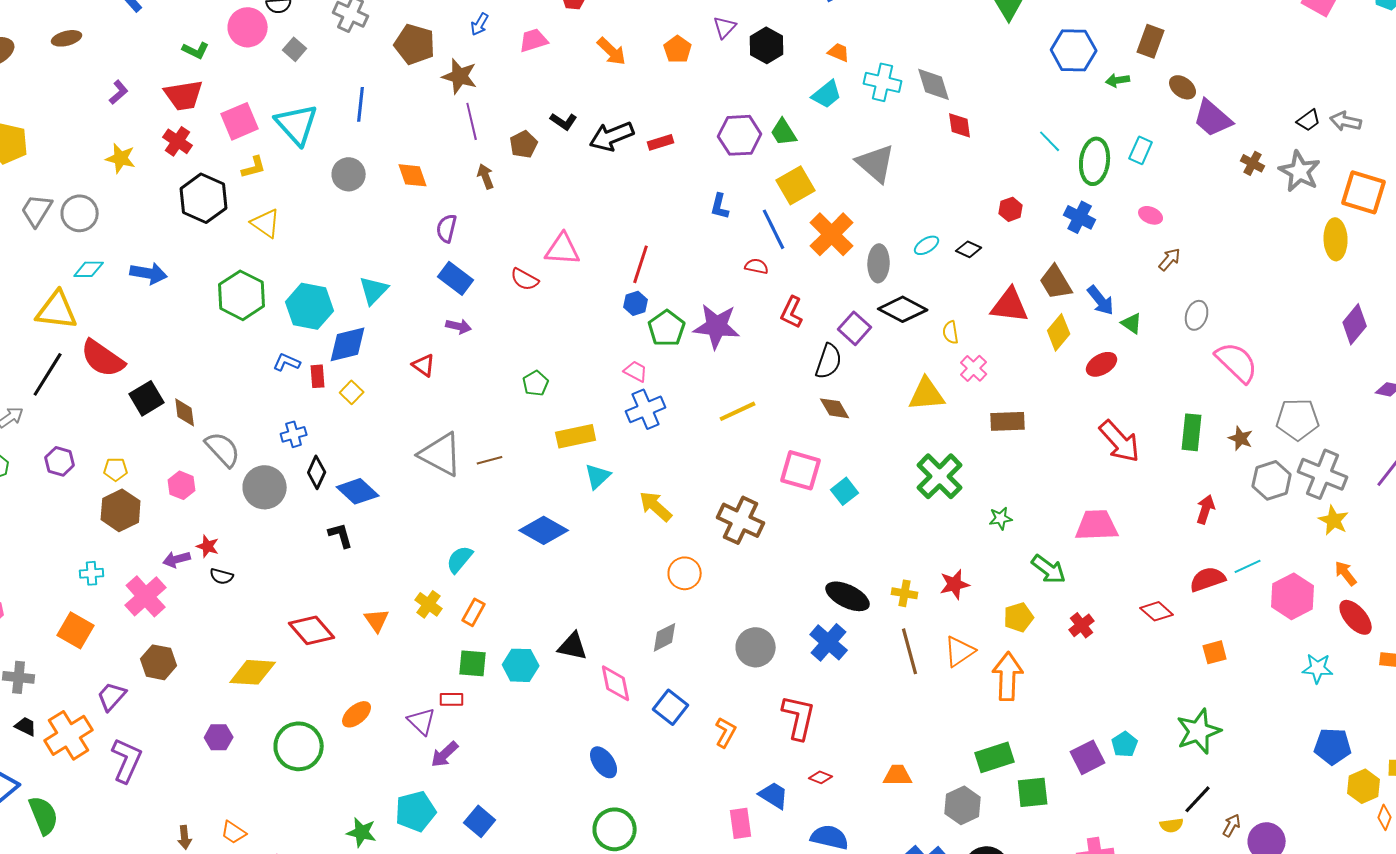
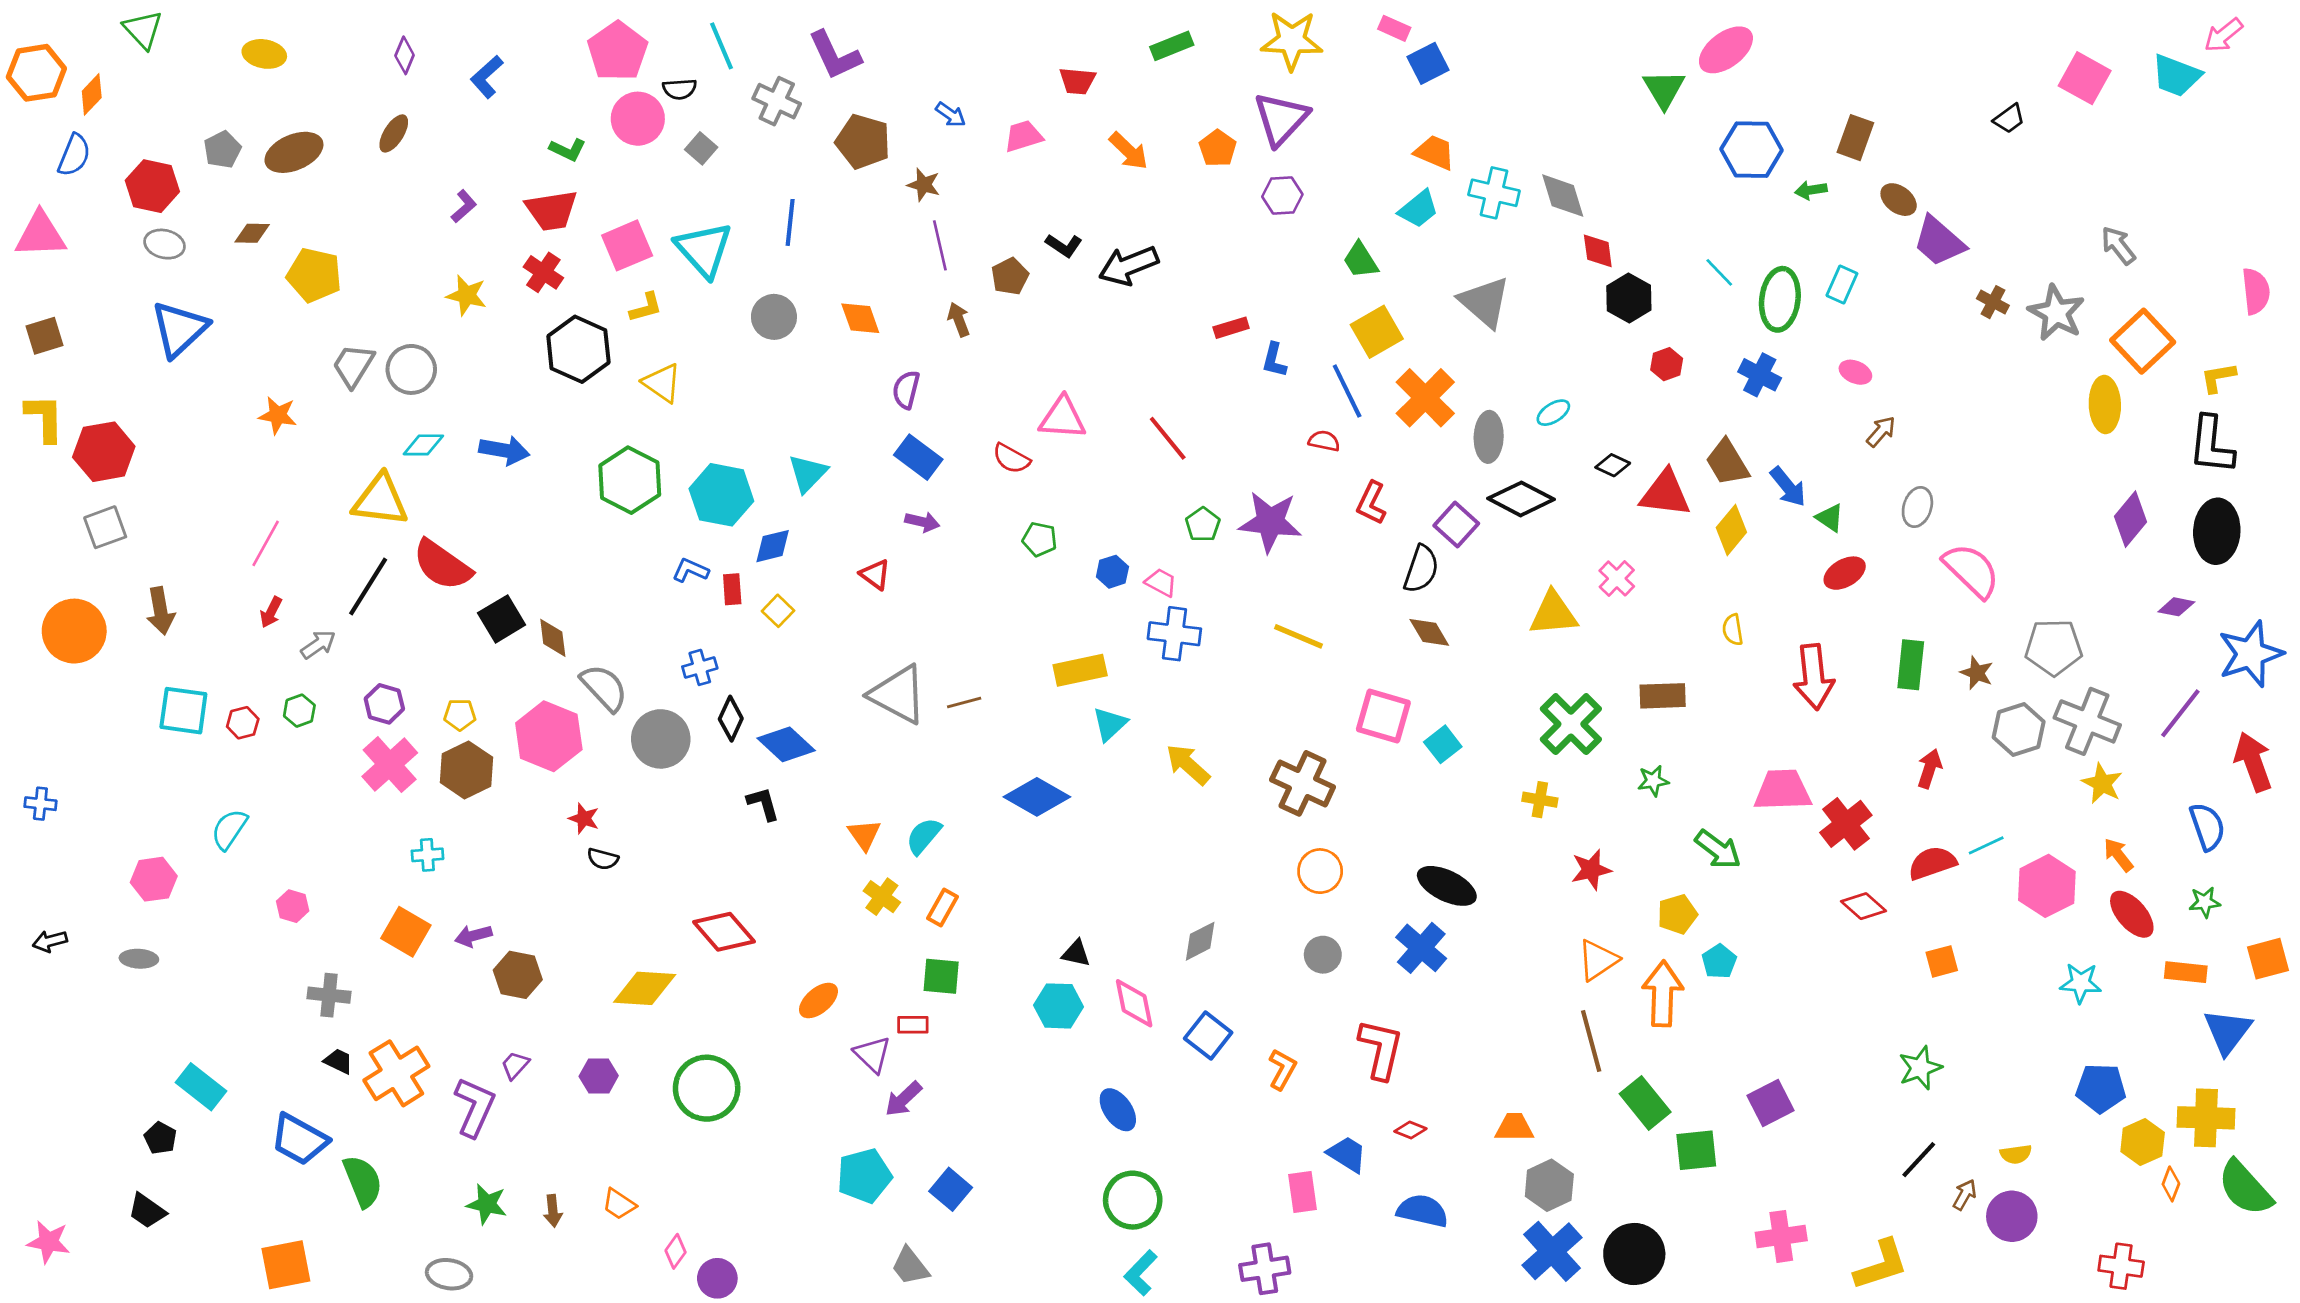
blue arrow: (480, 24) -> (951, 115), turned -85
purple triangle: (725, 27) -> (1281, 119), size x1.8
brown ellipse: (67, 38) -> (394, 133), turned -44
black hexagon: (767, 45) -> (1629, 298), moved
orange trapezoid: (839, 52) -> (1435, 152), size x1.4
brown star: (460, 76) -> (924, 185), size x0.7
black trapezoid: (1309, 120) -> (2009, 119), moved
gray arrow: (1346, 121) -> (2118, 245), turned 40
purple hexagon: (740, 135) -> (1282, 196), moved, size x0.7
red rectangle: (661, 142) -> (1231, 328), moved
orange square: (1364, 192) -> (2143, 341), turned 30
black diamond: (969, 249) -> (1613, 465), moved
red line: (641, 264) -> (1168, 438), turned -57
blue hexagon: (636, 303) -> (1112, 572), moved
green pentagon: (667, 328) -> (1203, 525), size x0.7
yellow semicircle: (951, 332) -> (1733, 630), moved
blue diamond: (348, 344) -> (773, 546), size x0.7
red ellipse: (1102, 364) -> (1845, 573), moved
green pentagon: (536, 383) -> (1040, 539), moved, turned -30
blue cross: (646, 409) -> (1174, 634), turned 30
yellow line: (738, 411) -> (1299, 636), turned 48
brown rectangle: (1008, 421) -> (1663, 696), moved
red arrow: (1120, 441) -> (1814, 677), turned 36
pink hexagon: (182, 485) -> (549, 736), size x1.8
purple arrow: (177, 559) -> (473, 936), moved
orange circle: (685, 573) -> (1320, 871), moved
yellow cross: (905, 593) -> (1540, 800), moved
pink cross: (146, 596) -> (390, 765), moved
orange triangle: (377, 620) -> (864, 835), moved
red cross: (1082, 625) -> (1846, 824), moved, size x1.5
black triangle: (573, 646) -> (1076, 953), size x0.7
gray circle: (756, 647) -> (1323, 955), size x0.7
brown line: (910, 651) -> (1591, 1041), moved
cyan hexagon: (521, 665) -> (1058, 1006), moved
purple trapezoid: (112, 696) -> (515, 1065), moved, size x0.7
orange ellipse: (357, 714) -> (818, 1001), moved
green star: (1199, 731) -> (1920, 1068), size x0.7
cyan pentagon: (1125, 744) -> (1719, 961), moved
green rectangle: (995, 757) -> (1645, 1103), turned 69
gray hexagon: (963, 805) -> (1549, 1185), moved
yellow semicircle: (1172, 825) -> (2016, 1154), moved
green star: (362, 832) -> (487, 1204), moved

